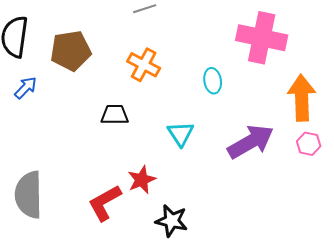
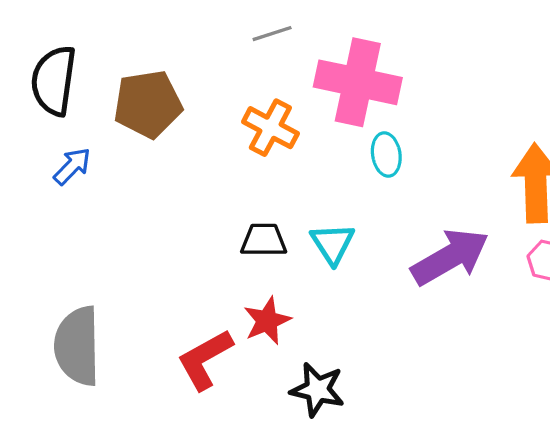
pink cross: (262, 38) -> (358, 82), moved
black trapezoid: (115, 115) -> (264, 240), moved

